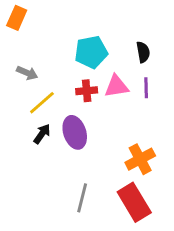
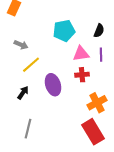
black semicircle: (143, 52) -> (99, 31), turned 32
red cross: (87, 91) -> (82, 75), moved
black arrow: (42, 134) -> (23, 93), moved
gray line: (82, 198) -> (28, 129), moved

